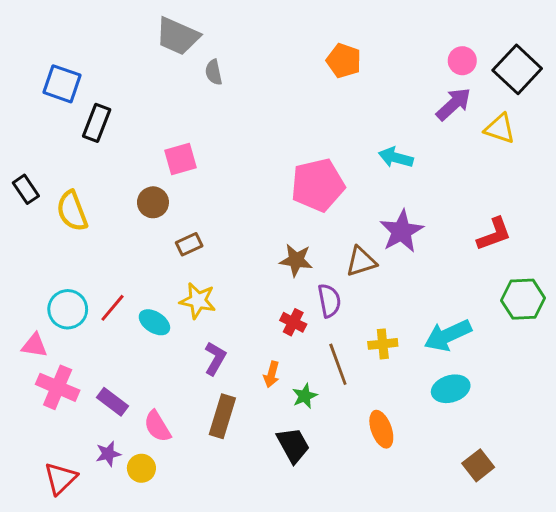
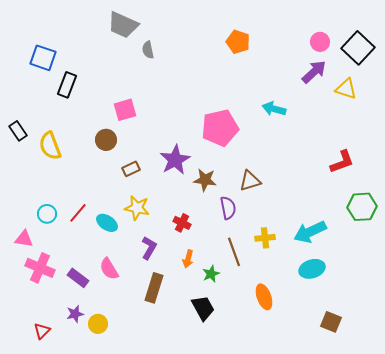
purple star: (402, 231) -> (175, 160), moved
cyan circle: (68, 309) -> (47, 214), size x0.7
red cross: (293, 322) -> (182, 223), moved
pink semicircle: (157, 426) -> (109, 269), moved
brown square: (478, 465) -> (331, 322), turned -30
red triangle: (60, 478) -> (42, 331), size x0.7

